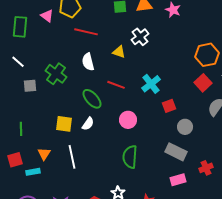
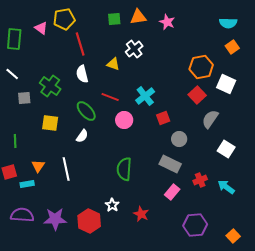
red line: (86, 32) -> (80, 44), turned 60
pink circle: (128, 120) -> (124, 120), moved
yellow square: (64, 124) -> (50, 123), moved
pink rectangle: (178, 180) -> (172, 192), turned -35

